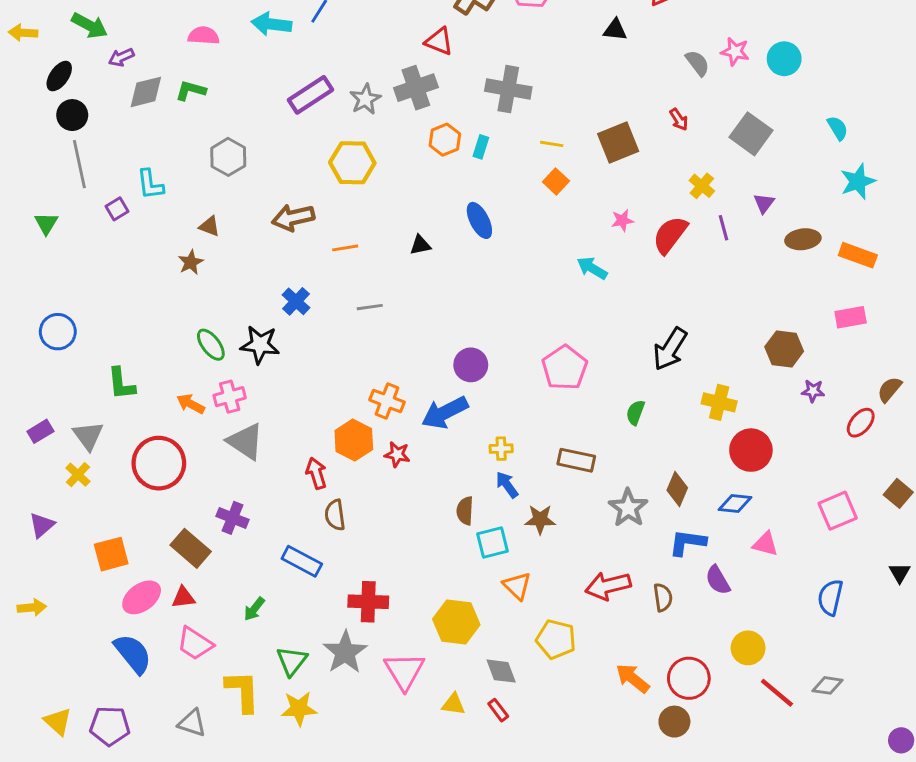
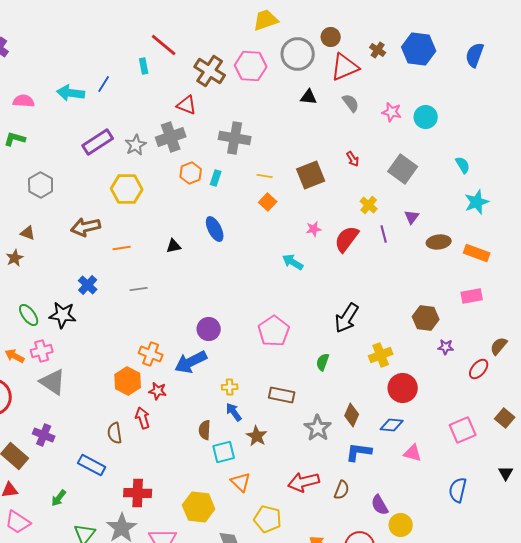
gray semicircle: (698, 63) -> (351, 103), moved
yellow cross: (719, 402) -> (381, 355), turned -35
red arrow: (316, 473) -> (143, 418), moved
brown star: (540, 519) -> (257, 436), turned 30
purple semicircle: (718, 580) -> (380, 505), moved
brown semicircle: (663, 597) -> (342, 490), turned 30

